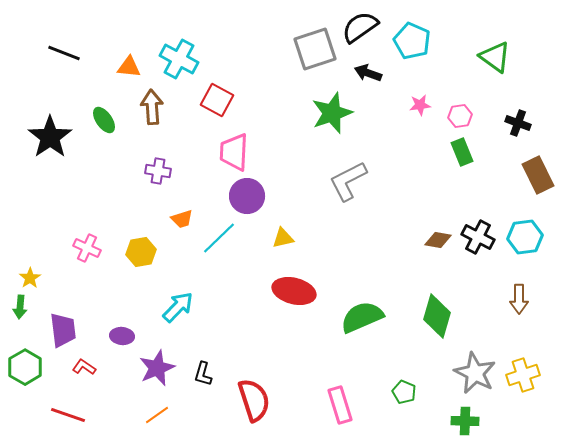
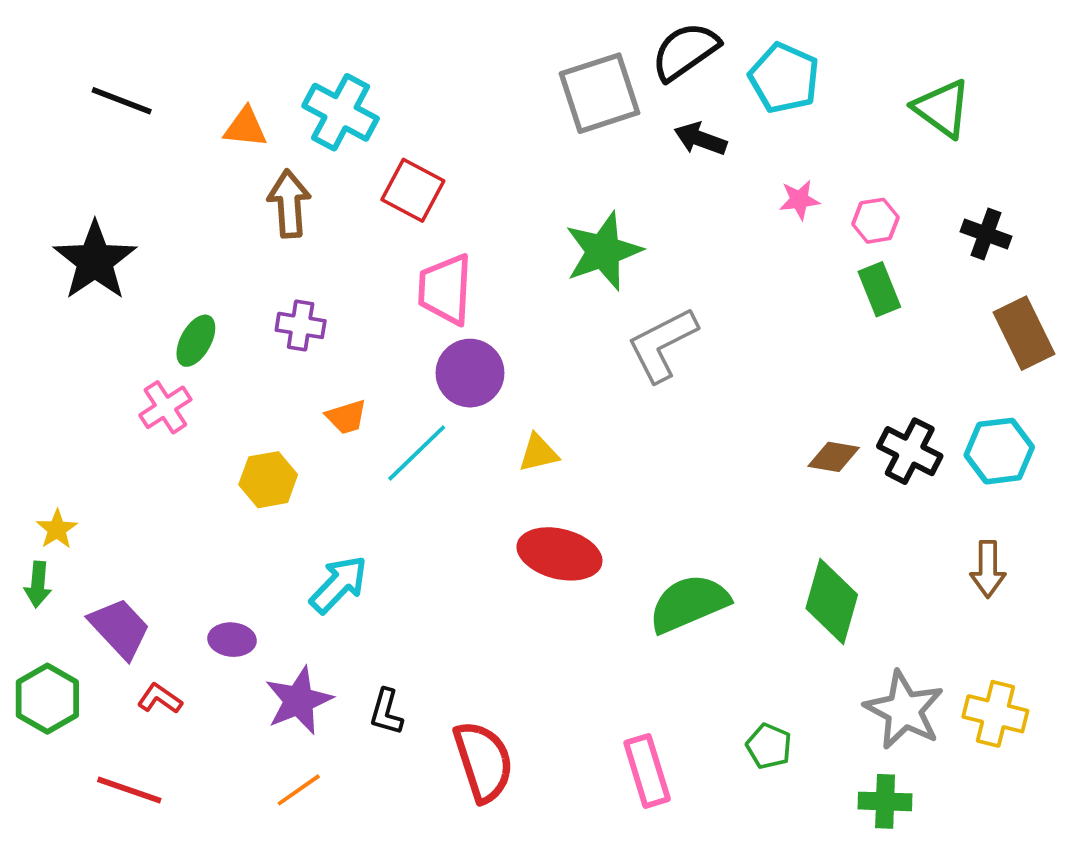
green star: (332, 113) -> (603, 251), moved
green ellipse: (104, 120) -> (196, 341), moved, turned 64
pink cross: (87, 248) -> (165, 407), moved, turned 32
purple trapezoid: (63, 330) -> (120, 628), turned -36
yellow cross: (523, 375) -> (995, 714), turned 32

